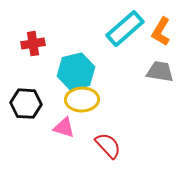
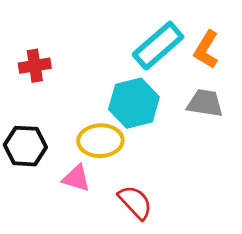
cyan hexagon: (76, 72) -> (134, 103), moved

